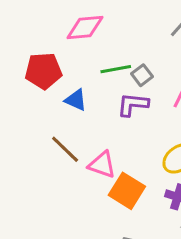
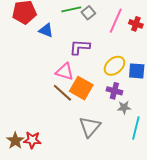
purple L-shape: (133, 105) -> (80, 47), moved
brown line: (65, 149) -> (62, 93), moved

